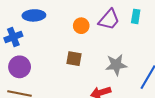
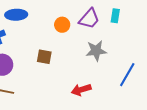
brown square: (74, 59) -> (44, 57), moved
gray star: (116, 65) -> (96, 51), moved

